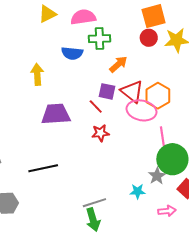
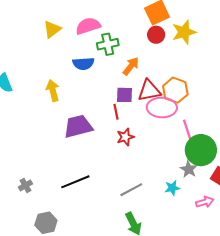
red triangle: (132, 92) -> (149, 91), turned -40
red line: (96, 106) -> (116, 112), turned 42
gray line: (94, 203) -> (131, 190), moved

